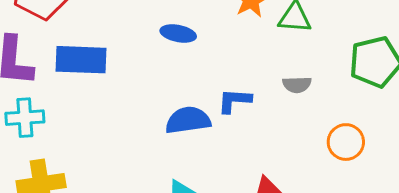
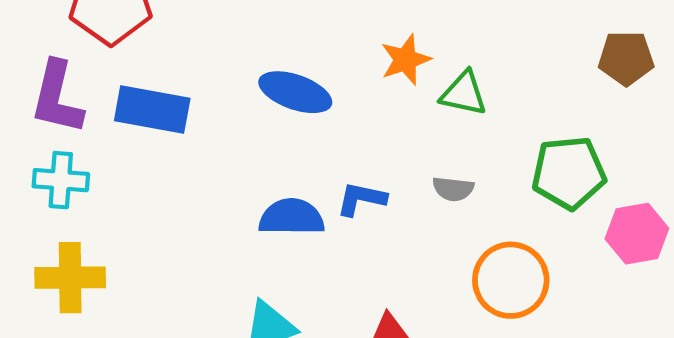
blue ellipse: (178, 34) -> (295, 92), size x1.4
orange circle: (346, 142) -> (511, 280), size x1.4

